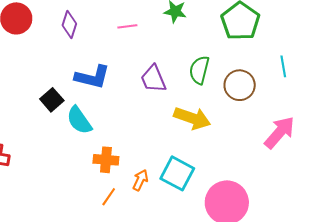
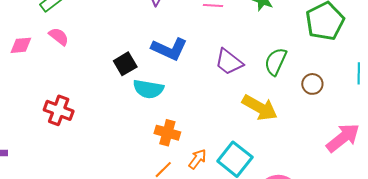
purple trapezoid: (153, 79) -> (229, 62), turned -40
brown circle: (240, 85) -> (312, 84), size x0.7
cyan semicircle: (79, 120) -> (148, 89), turned -56

